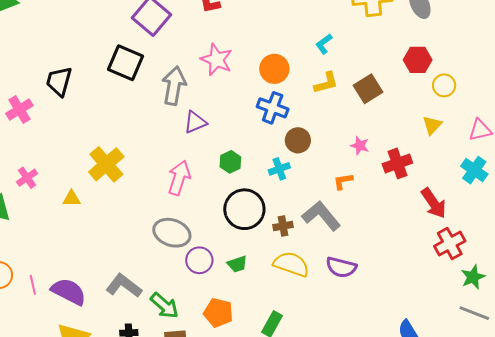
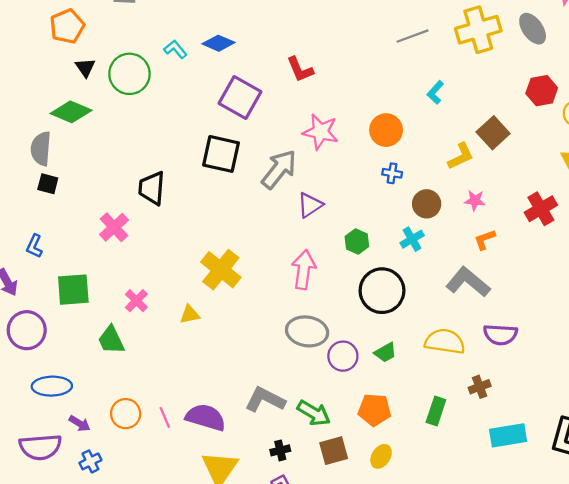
yellow L-shape: (326, 83) -> (461, 156), moved
gray arrow: (174, 86) -> (279, 169), turned 39
blue cross: (273, 108) -> (392, 173), size x0.6
pink star: (360, 146) -> (475, 200), moved
brown cross: (283, 226) -> (480, 387), moved

